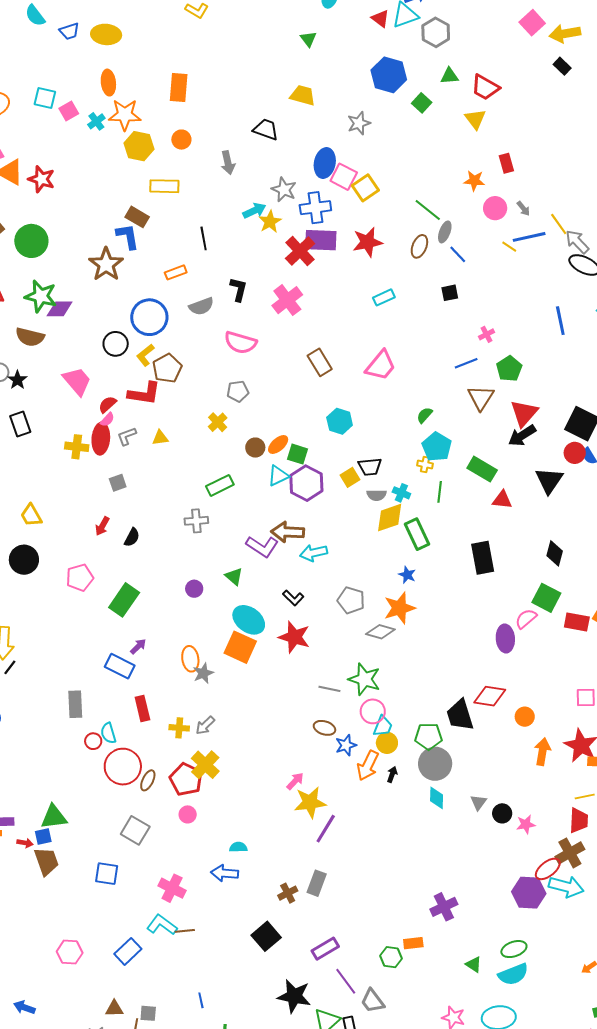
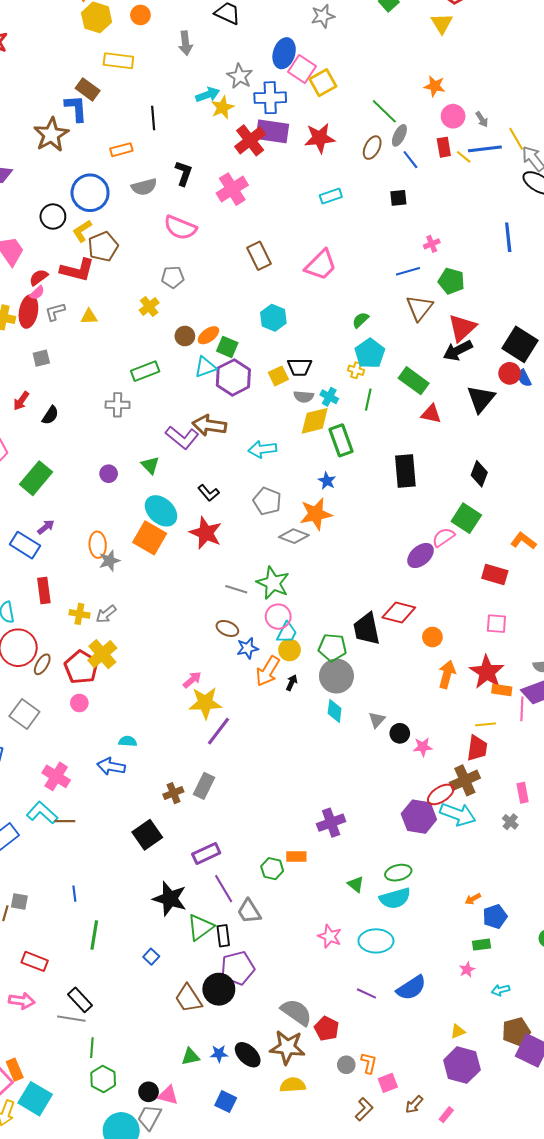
red rectangle: (506, 163) -> (444, 147), moved
green pentagon: (509, 369) -> (451, 281), turned -30
cyan arrow: (314, 553) -> (262, 449), moved
red rectangle: (577, 622) -> (495, 575), moved
purple ellipse: (505, 639) -> (421, 556), turned 48

